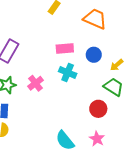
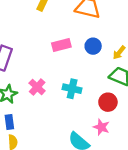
cyan cross: (68, 73) -> (72, 89), moved
pink star: (97, 139) -> (101, 127), moved

